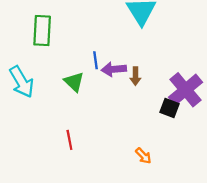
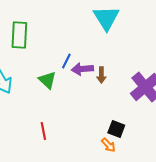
blue line: (96, 60) -> (66, 61), turned 35
black square: (170, 108) -> (116, 129), moved

